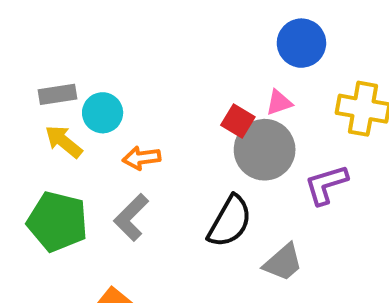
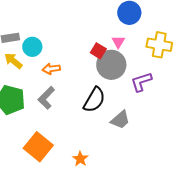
pink triangle: (279, 103) -> (118, 42), turned -40

